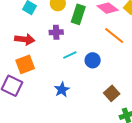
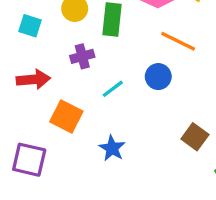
blue circle: (93, 60) -> (158, 77), moved
orange square: (25, 64) -> (66, 117), moved, turned -30

